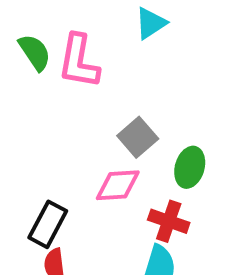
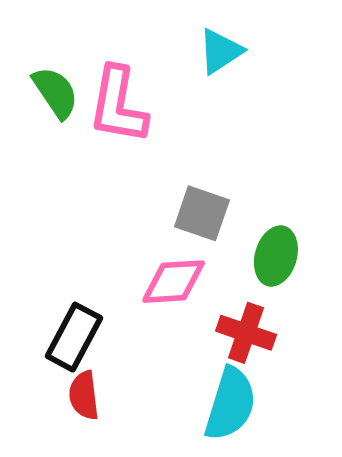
gray square: (138, 137) -> (202, 213), turned -30

